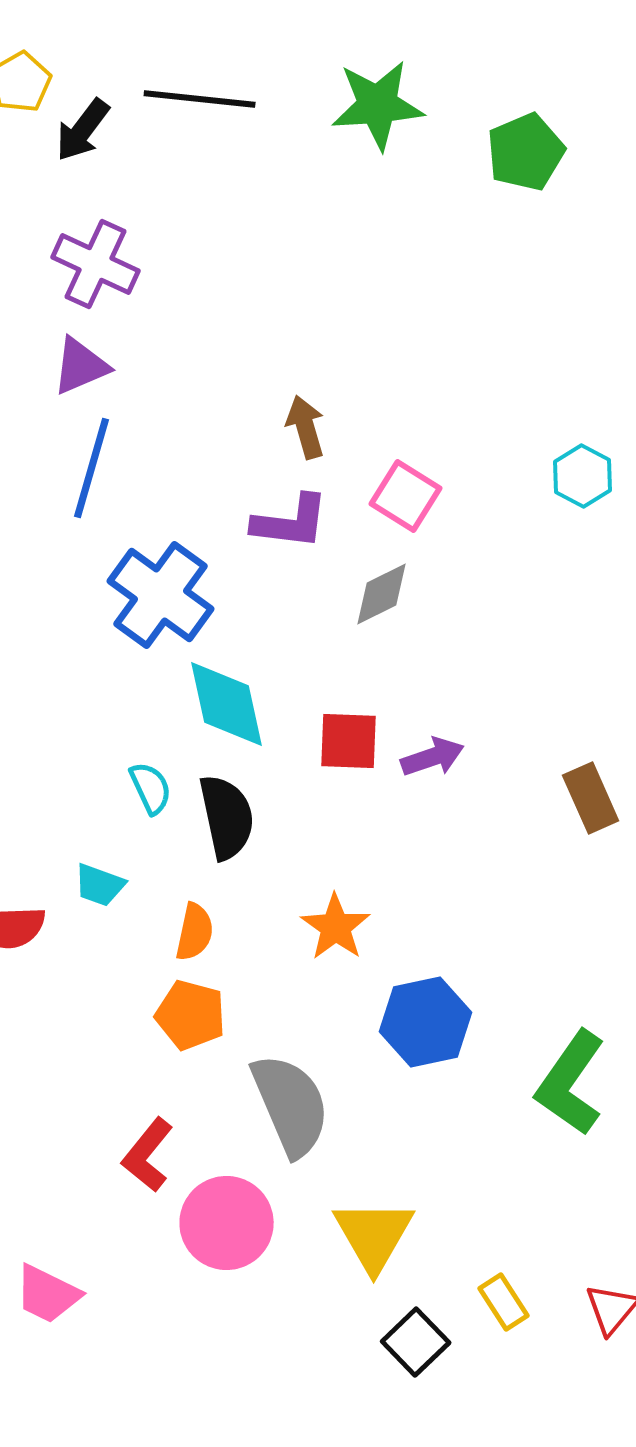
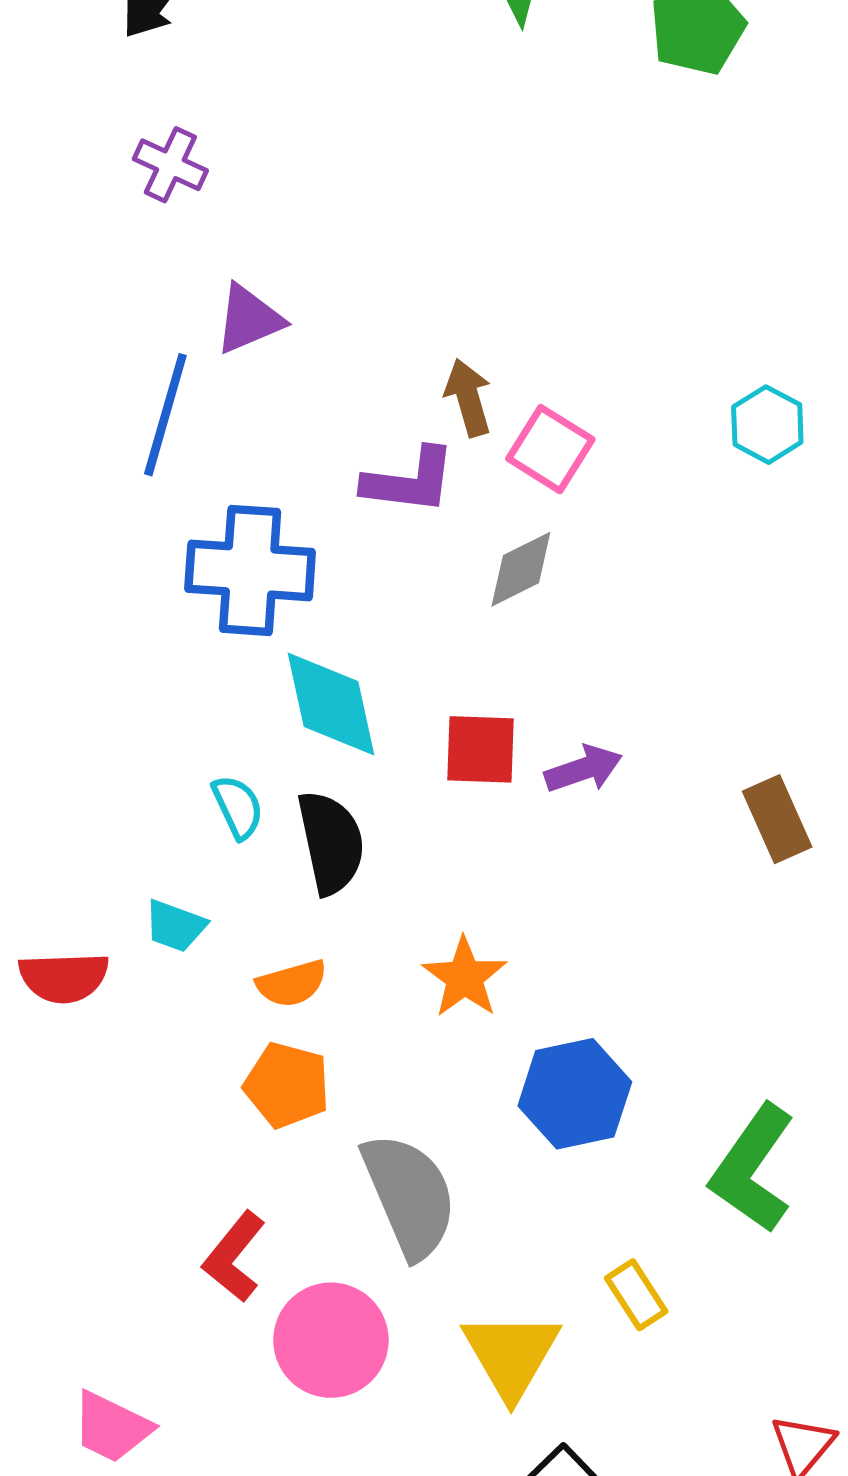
purple cross: (96, 264) -> (170, 165), size x0.7
purple triangle: (81, 366) -> (249, 319), moved
brown arrow: (306, 427) -> (468, 398), moved
blue cross: (161, 595) -> (250, 570), turned -32
orange semicircle: (195, 932) -> (292, 983), turned 62
yellow rectangle: (504, 1302) -> (636, 1295), moved

